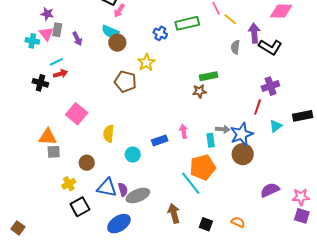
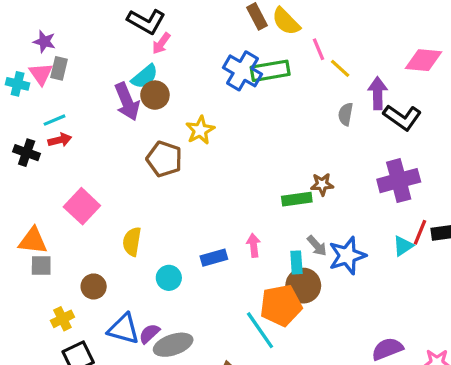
cyan semicircle: (110, 32) -> (145, 77), turned -66
blue cross: (160, 33) -> (242, 71), moved, size x1.6
purple arrow: (77, 39) -> (127, 102), moved, size x1.6
green rectangle: (208, 76) -> (297, 199), moved
purple cross: (270, 86) -> (399, 181), size x1.4
brown star: (199, 91) -> (322, 184), moved
red line: (258, 107) -> (420, 232), moved
gray arrow: (223, 129) -> (317, 246), turned 40
brown circle: (243, 154) -> (303, 286), moved
purple semicircle: (123, 190) -> (149, 334), turned -120

